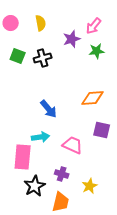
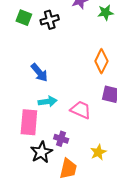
orange diamond: (93, 98) -> (101, 61), turned -60
blue arrow: (49, 109) -> (39, 73), moved
purple cross: (62, 174) -> (61, 139), moved

